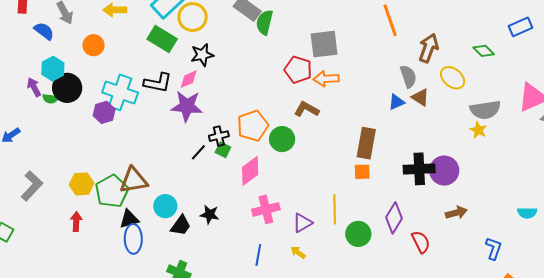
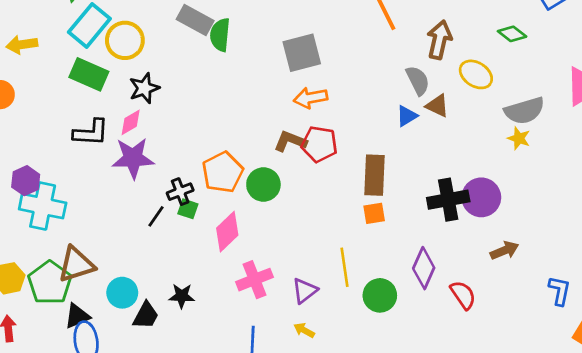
red pentagon: (298, 70) -> (319, 144), moved
cyan cross: (120, 92) -> (43, 206), moved

